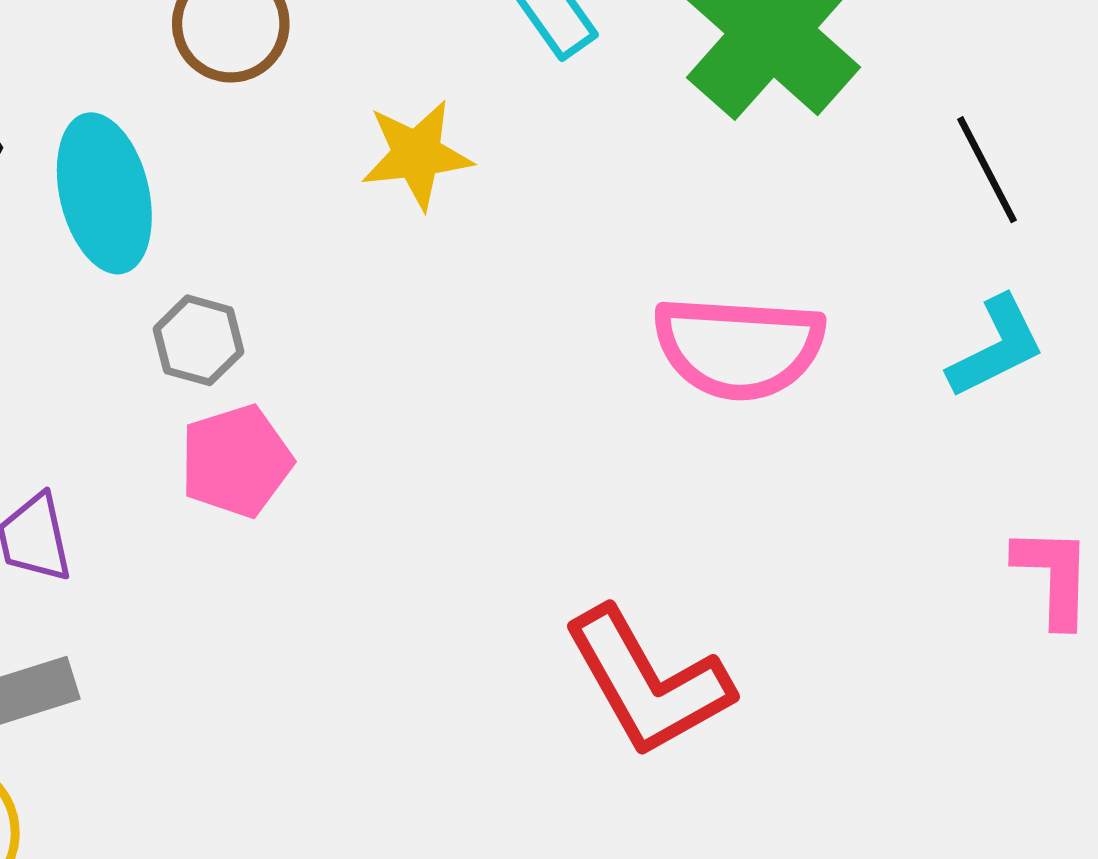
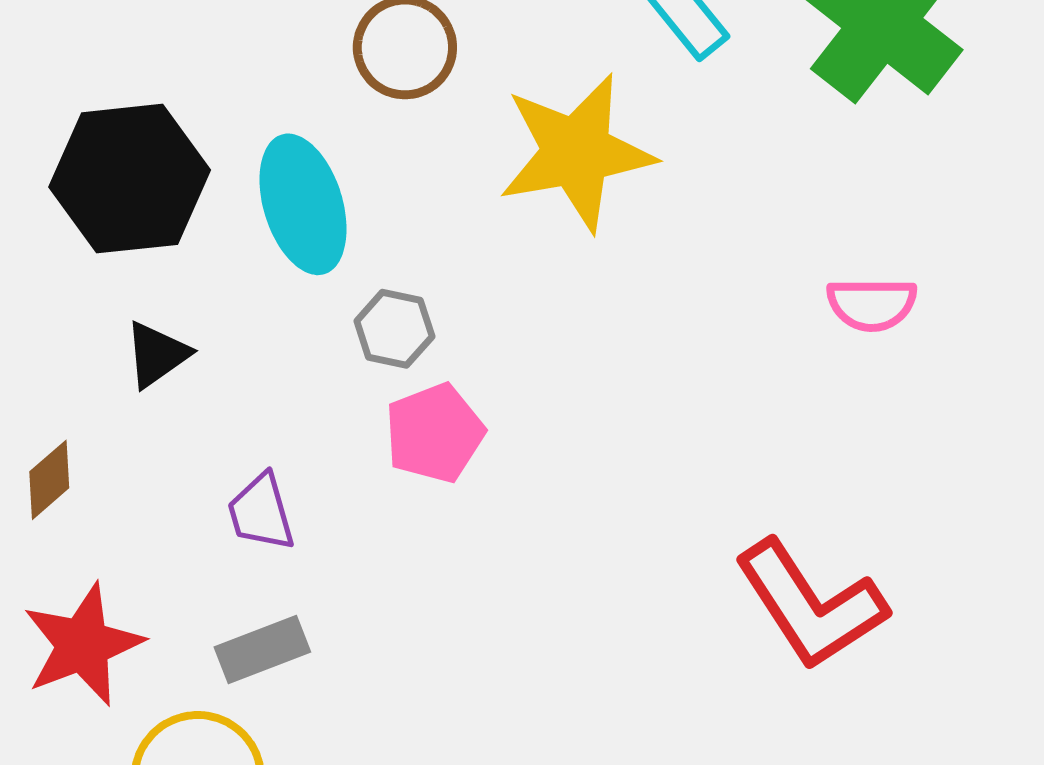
yellow star: (417, 155) -> (576, 152), size x1.6
pink semicircle: (739, 348) -> (872, 304), size x0.6

